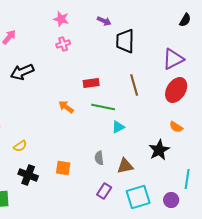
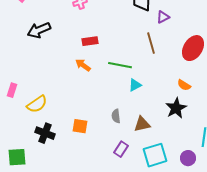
purple triangle: (173, 59) -> (163, 17), moved, size x0.6
red rectangle: (91, 83) -> (90, 41), moved
orange semicircle: (176, 127) -> (184, 85), moved
yellow semicircle: (20, 146) -> (37, 104), size x1.5

